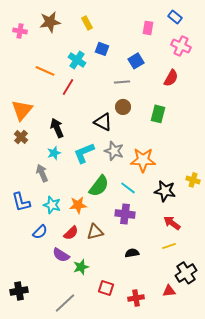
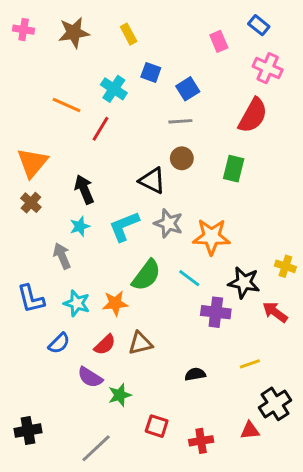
pink rectangle: (148, 28) -> (219, 41), turned -32
pink cross: (20, 31) -> (24, 30), moved
blue square: (136, 61) -> (188, 89), moved
red semicircle: (171, 78) -> (253, 115), size x1.4
purple cross: (125, 214) -> (216, 312), moved
red arrow: (172, 223) -> (275, 312), moved

